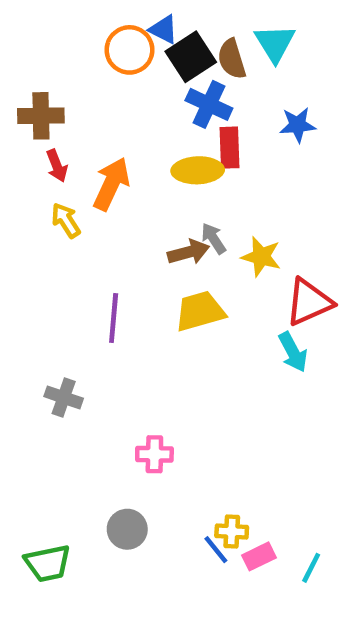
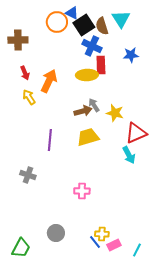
brown cross: (41, 116) -> (18, 40), moved
pink cross: (154, 454) -> (82, 191), moved
green trapezoid: (48, 563) -> (21, 248), turned -50

